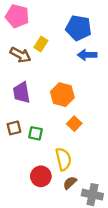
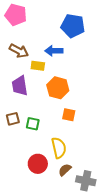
yellow rectangle: (41, 44) -> (38, 66), moved, turned 64
blue arrow: (87, 55) -> (54, 51), moved
orange square: (74, 124) -> (69, 115), turned -32

